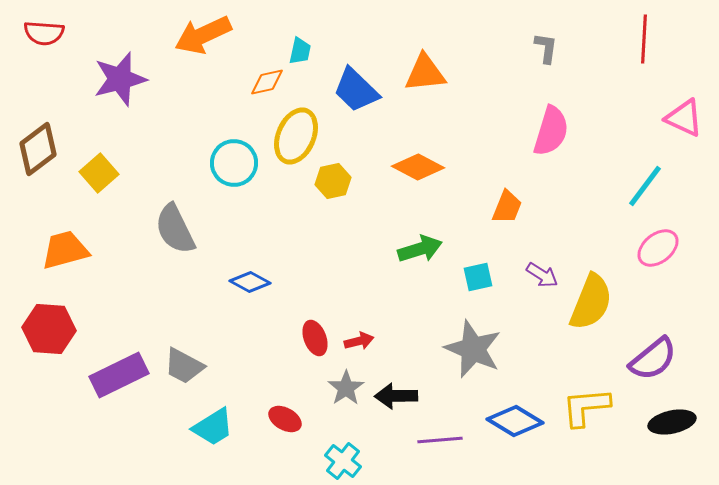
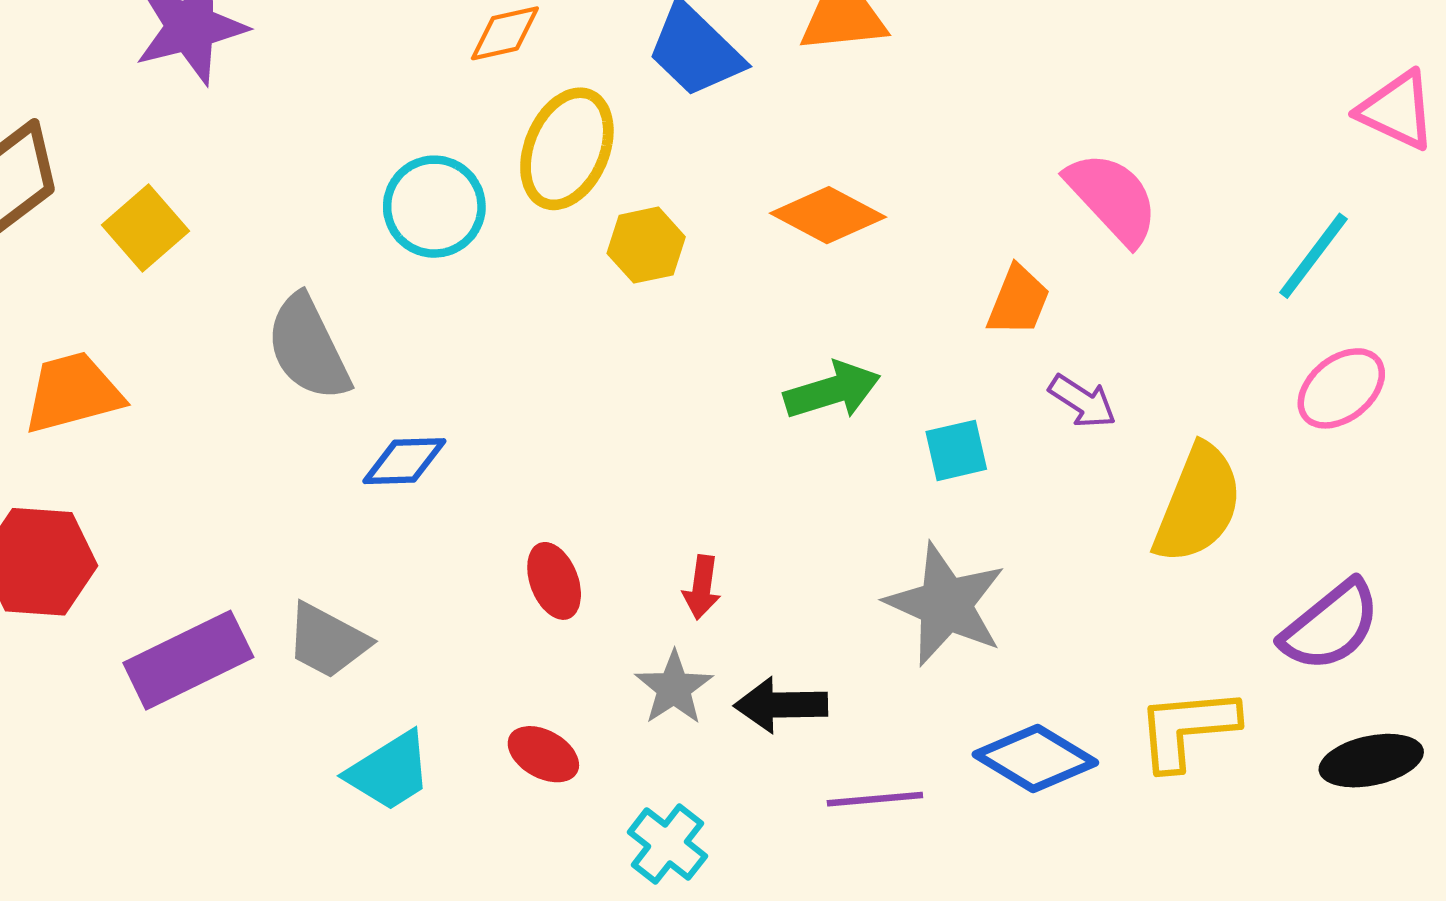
pink semicircle: (551, 131) -> (1112, 198), moved, turned -60
purple arrow: (542, 275) -> (1082, 401), moved
blue diamond: (250, 282) -> (404, 461), moved, turned -30
red ellipse: (315, 338) -> (554, 581), moved
red arrow: (359, 341) -> (702, 587), turned 112

